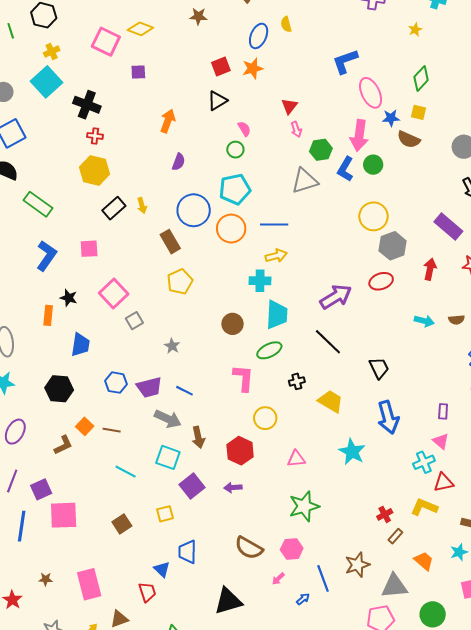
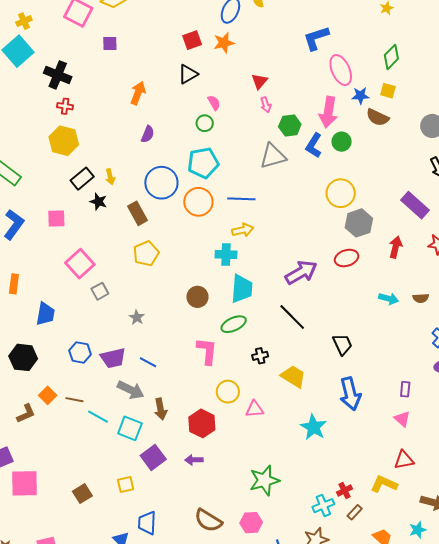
black star: (69, 298) -> (98, 202), moved
pink triangle: (296, 459) -> (254, 409), moved
cyan cross: (424, 462) -> (323, 506), moved
cyan line: (126, 472) -> (98, 417), moved

